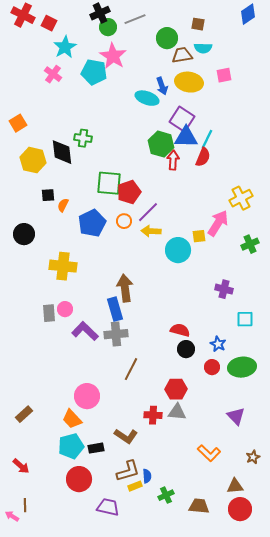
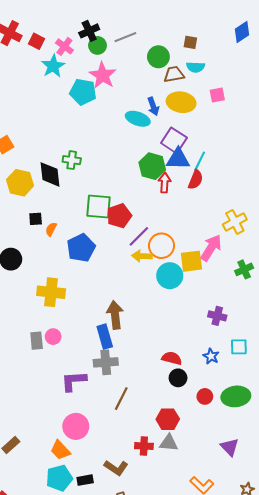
pink cross: (53, 74) -> (64, 46), moved
orange circle: (124, 221) -> (161, 246), moved, size x1.6
yellow square: (199, 236) -> (191, 261), size x1.6
purple L-shape: (85, 331) -> (74, 381), moved, turned -48
blue star: (218, 344) -> (211, 356), moved

